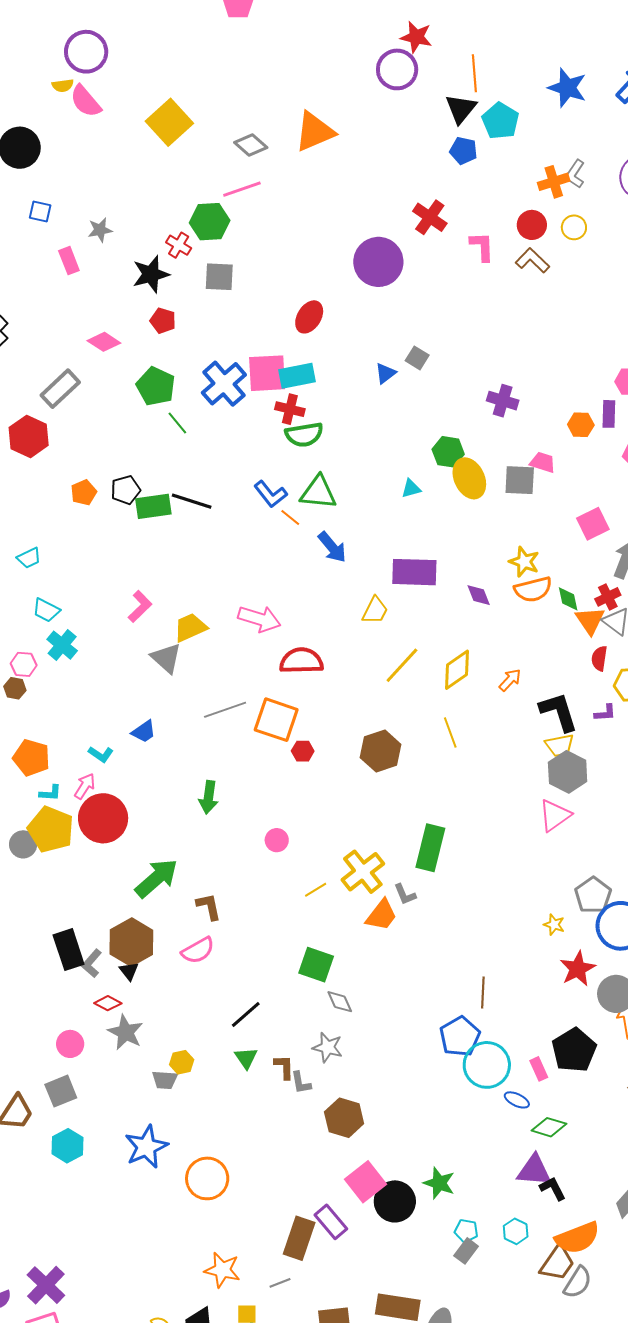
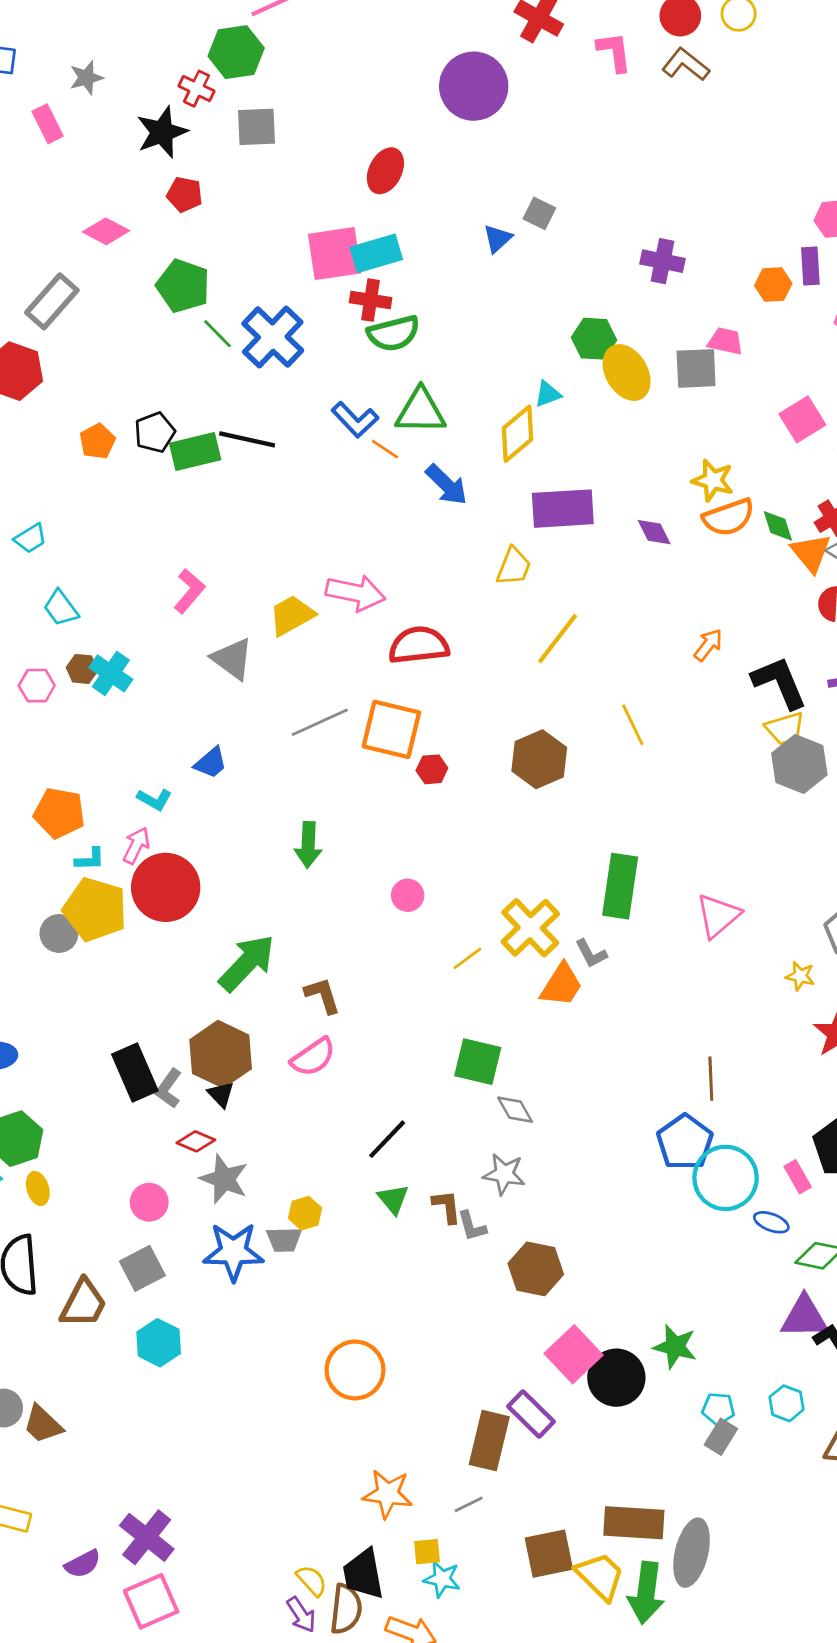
blue cross: (224, 384) -> (273, 337), moved
cyan trapezoid: (46, 610) -> (61, 608), turned 32
yellow trapezoid: (190, 627) -> (292, 615), moved
cyan cross: (62, 645) -> (111, 673), moved
yellow diamond: (457, 670) -> (518, 434), moved
brown hexagon: (15, 688) -> (82, 669), moved
pink triangle: (555, 815) -> (718, 916), moved
blue star: (146, 1147) -> (233, 1252), moved, turned 30

